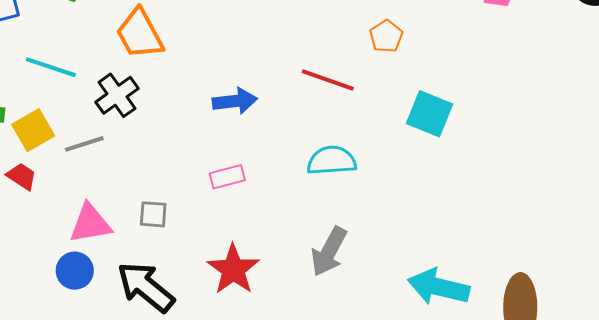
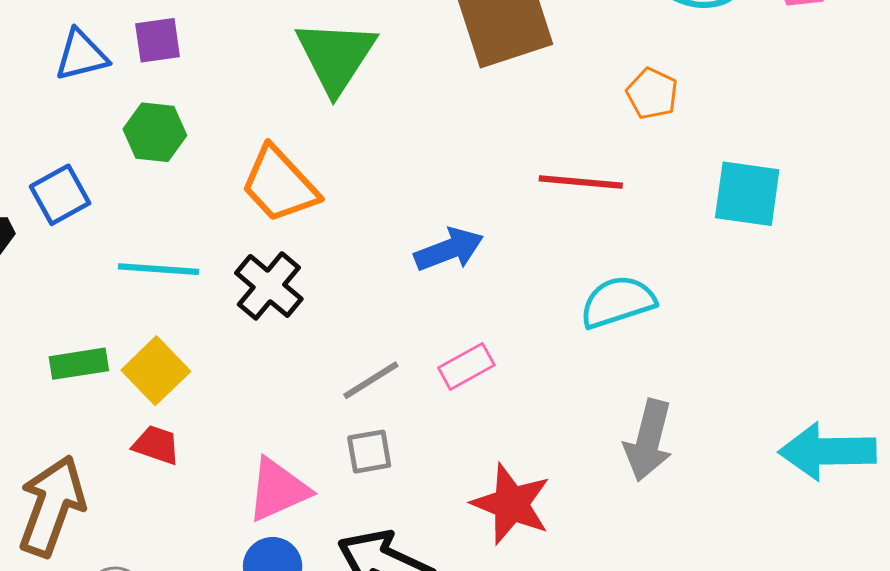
gray line: (84, 144) -> (371, 380), moved

